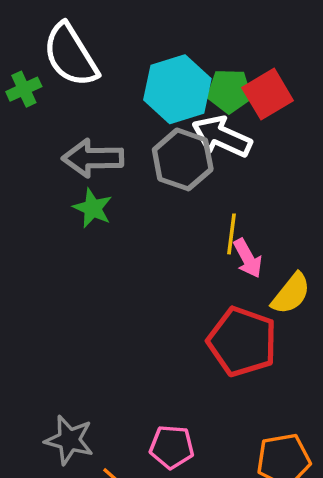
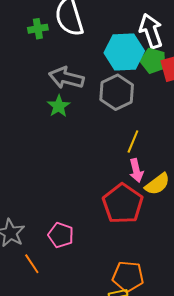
white arrow: (222, 137) -> (151, 31), moved, turned 32
pink arrow: (248, 258) -> (136, 170), moved
pink pentagon: (172, 447) -> (61, 235), moved

